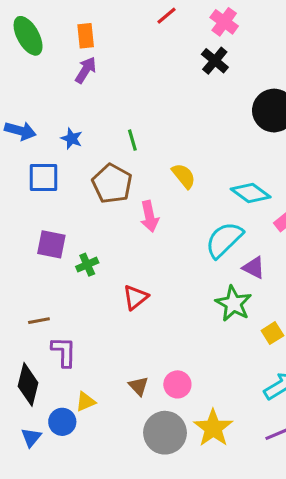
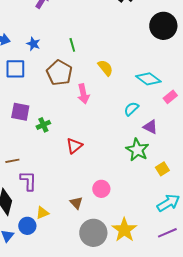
cyan semicircle: (224, 240) -> (131, 109), size x0.6
pink circle: (177, 384) -> (101, 189), moved

